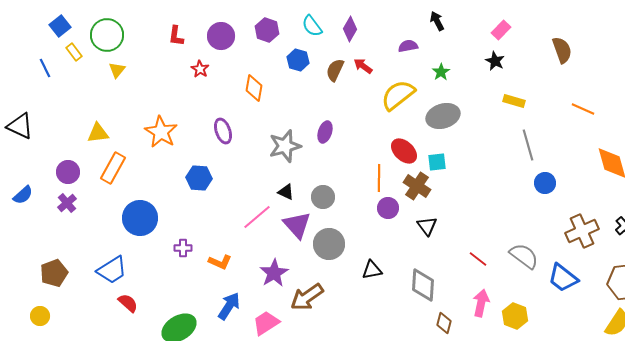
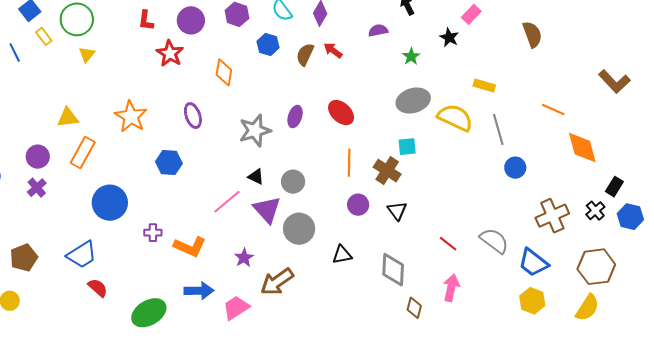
black star: (495, 61) -> (449, 37), moved
red star: (200, 69) -> (170, 53), size x1.5
yellow semicircle: (398, 95) -> (455, 118), moved, turned 63
orange line: (583, 109) -> (553, 110), moved
red ellipse: (404, 151) -> (341, 113), moved
purple circle: (388, 208) -> (358, 205), moved
orange L-shape: (220, 262) -> (190, 247), size x1.4
purple star: (274, 273) -> (244, 258), size x0.7
blue arrow: (229, 306) -> (199, 291), turned 56
yellow hexagon: (515, 316) -> (532, 301), moved

